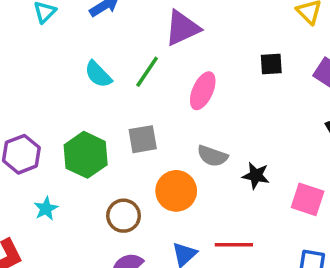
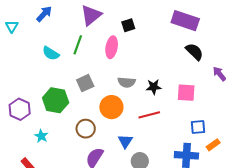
black square: (271, 64) -> (128, 25), moved
red line: (234, 245) -> (149, 115), moved

